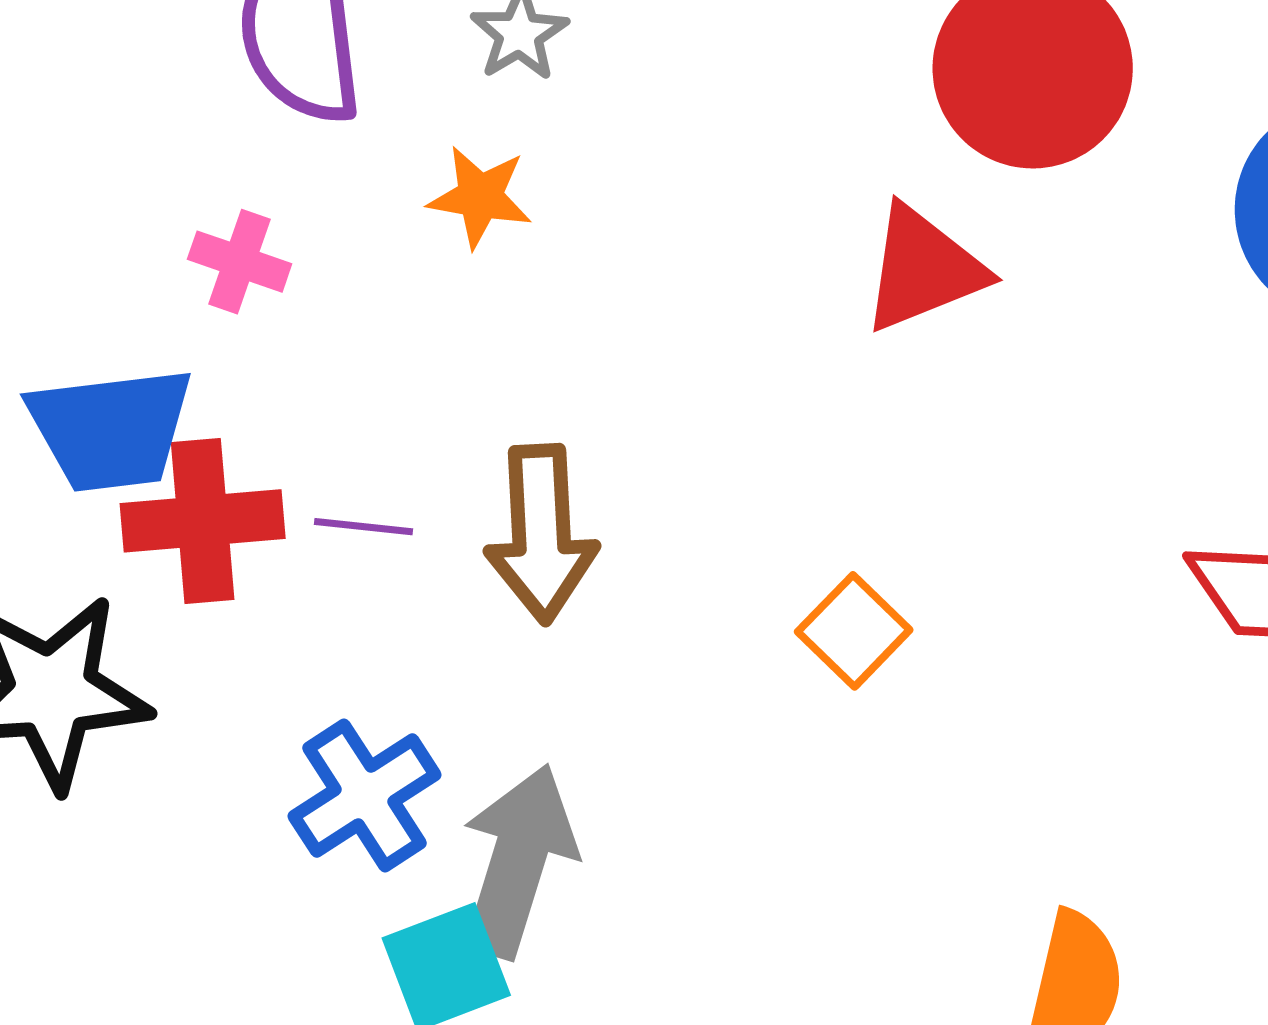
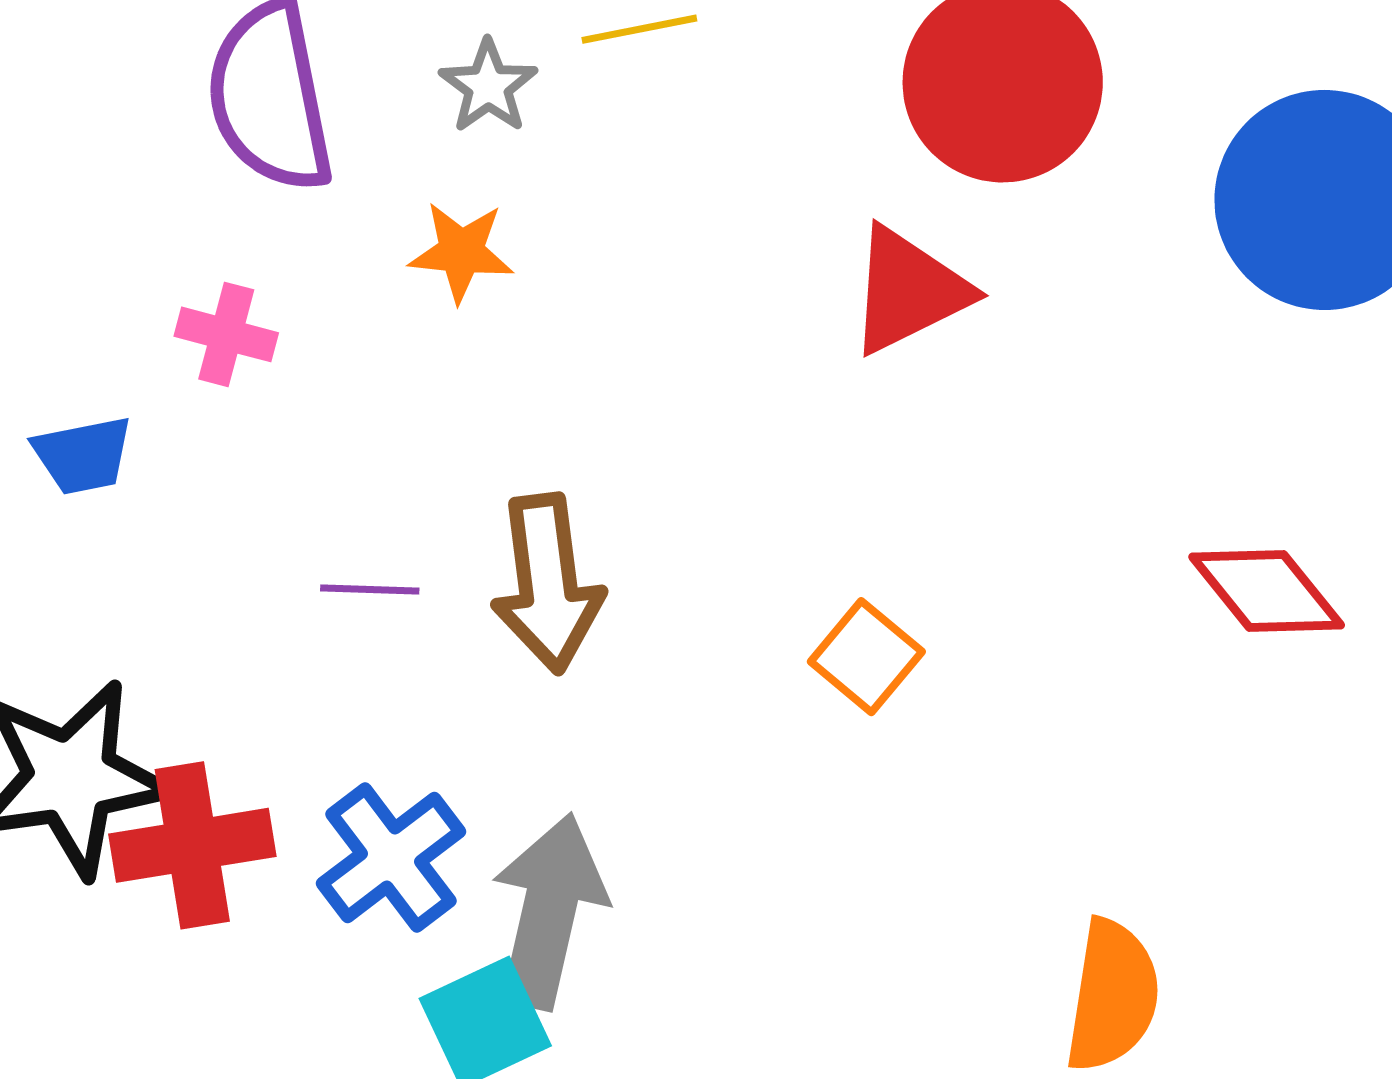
blue trapezoid: (111, 429) -> (83, 455), moved, size x0.6
red cross: (203, 521) -> (192, 845), moved

